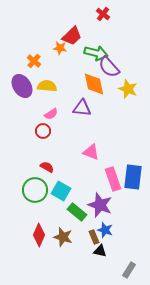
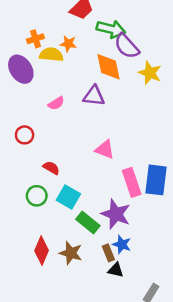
orange star: (60, 48) -> (68, 44), moved
orange cross: (34, 61) -> (35, 39), turned 32
yellow semicircle: (47, 86) -> (51, 55), moved
red circle: (43, 131) -> (25, 135), moved
green circle: (35, 190) -> (37, 196), size x0.7

